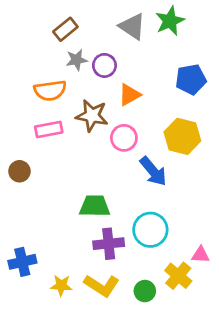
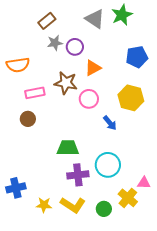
orange semicircle: (50, 91) -> (18, 65), moved
brown circle: (19, 171) -> (28, 119), moved
blue arrow: (153, 171) -> (110, 123), size x0.7

